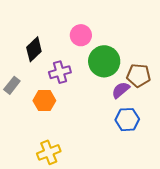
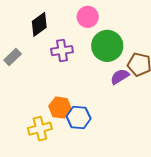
orange hexagon: (44, 101) -> (60, 108), moved
blue hexagon: (127, 120) -> (79, 118), moved

